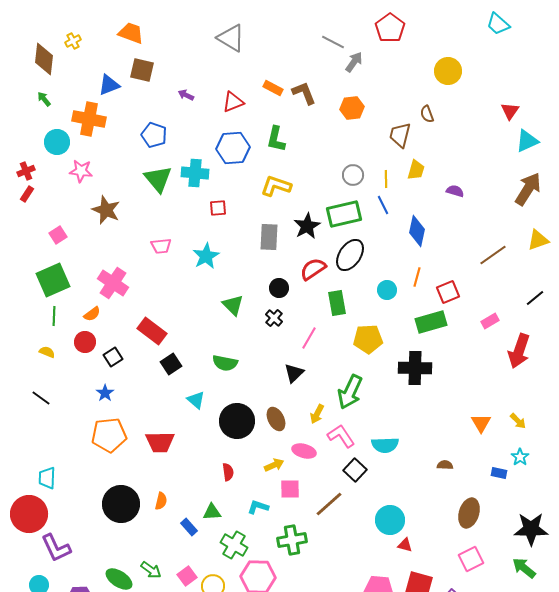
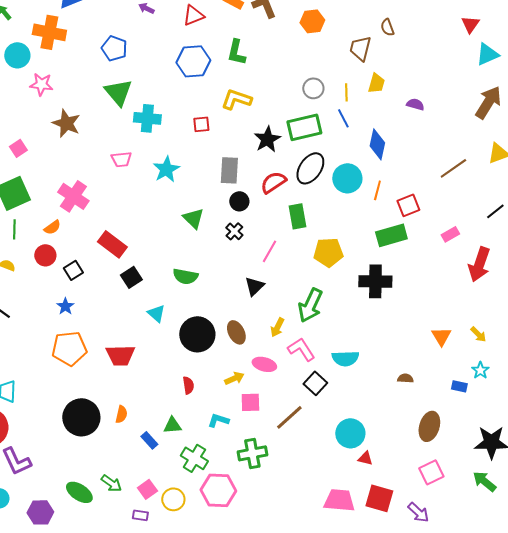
cyan cross: (195, 173) -> (147, 118), moved
red square: (218, 208) -> (201, 124), moved
gray rectangle: (269, 237) -> (229, 170), moved
cyan circle: (387, 290) -> (347, 178), moved, size x1.5

